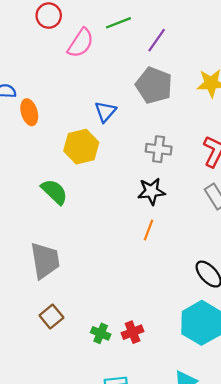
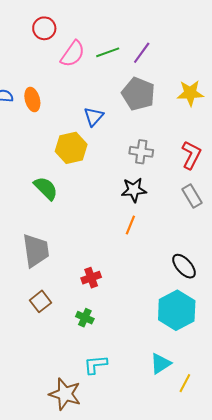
green line: (118, 23) -> (108, 52), moved
orange ellipse: (29, 112) -> (32, 100), moved
red cross: (133, 332) -> (91, 278), moved

